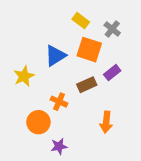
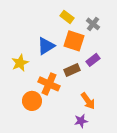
orange cross: (59, 102) -> (49, 84), size x1.5
orange arrow: (106, 122) -> (88, 101), turned -42
purple star: (59, 146) -> (81, 121), moved

